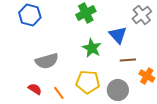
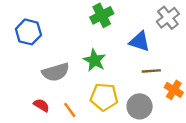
blue hexagon: (30, 15) -> (28, 32), moved
blue triangle: (118, 35) -> (140, 41), turned -30
green star: (92, 48) -> (95, 60), moved

